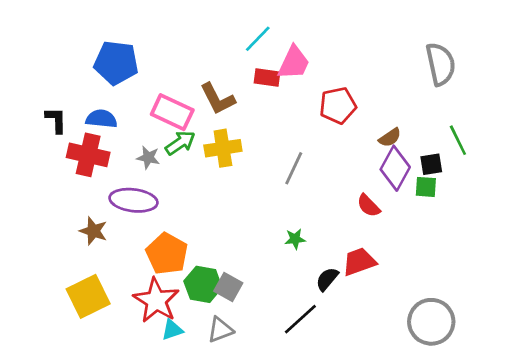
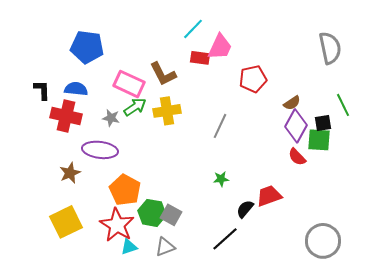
green square: (426, 187) -> (319, 140), size x1.4
red semicircle: (368, 206) -> (297, 157), moved
brown star: (93, 231) -> (70, 173), turned 30

